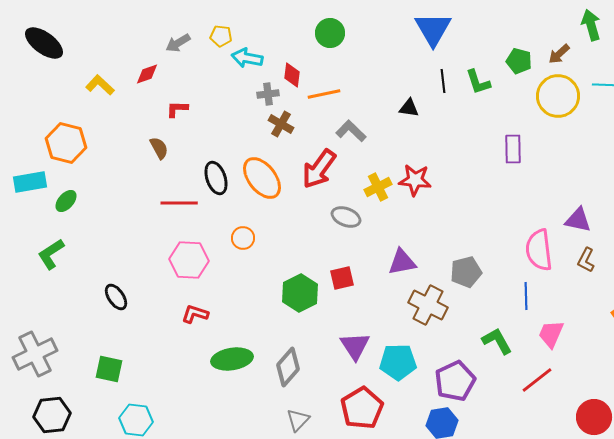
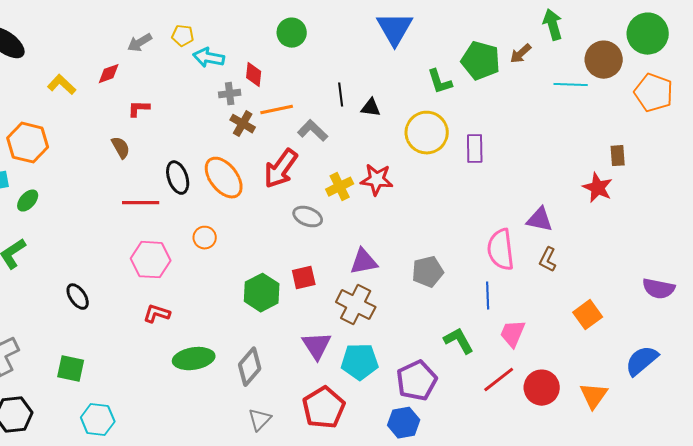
green pentagon: (519, 61) -> (481, 61), size x1.5
black line: (443, 81) -> (341, 95), moved
orange line: (324, 94) -> (277, 110), moved
yellow circle: (558, 96) -> (427, 133), moved
brown cross: (428, 305) -> (356, 305), moved
red circle: (594, 417) -> (542, 388), moved

